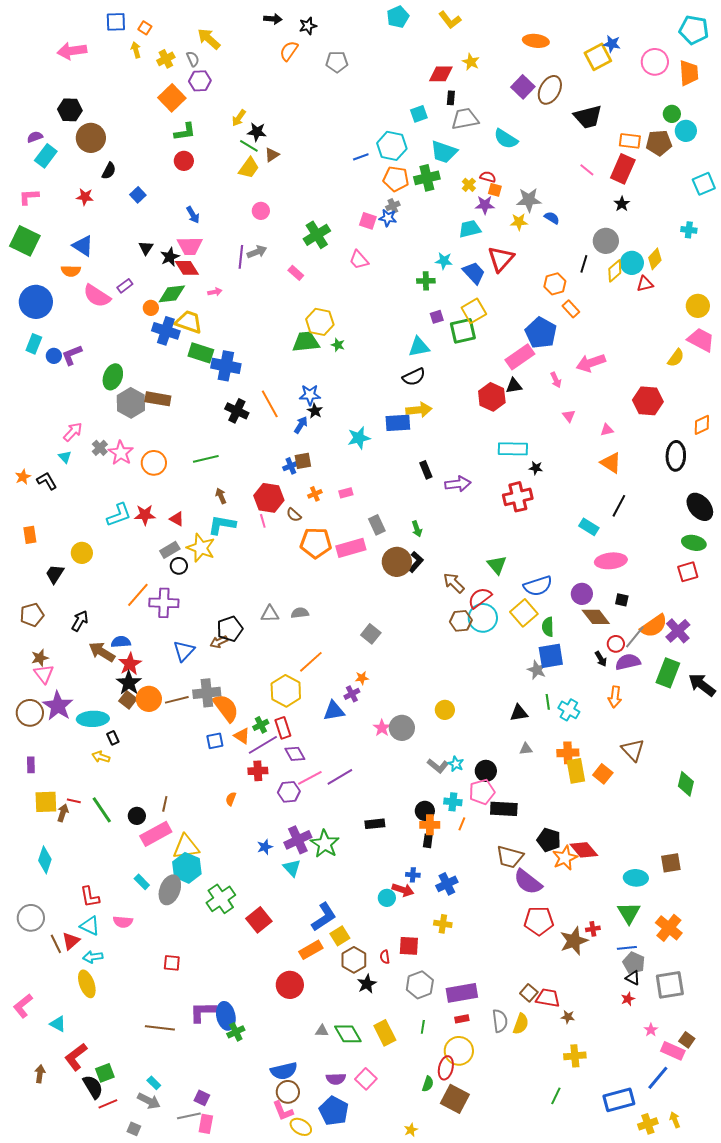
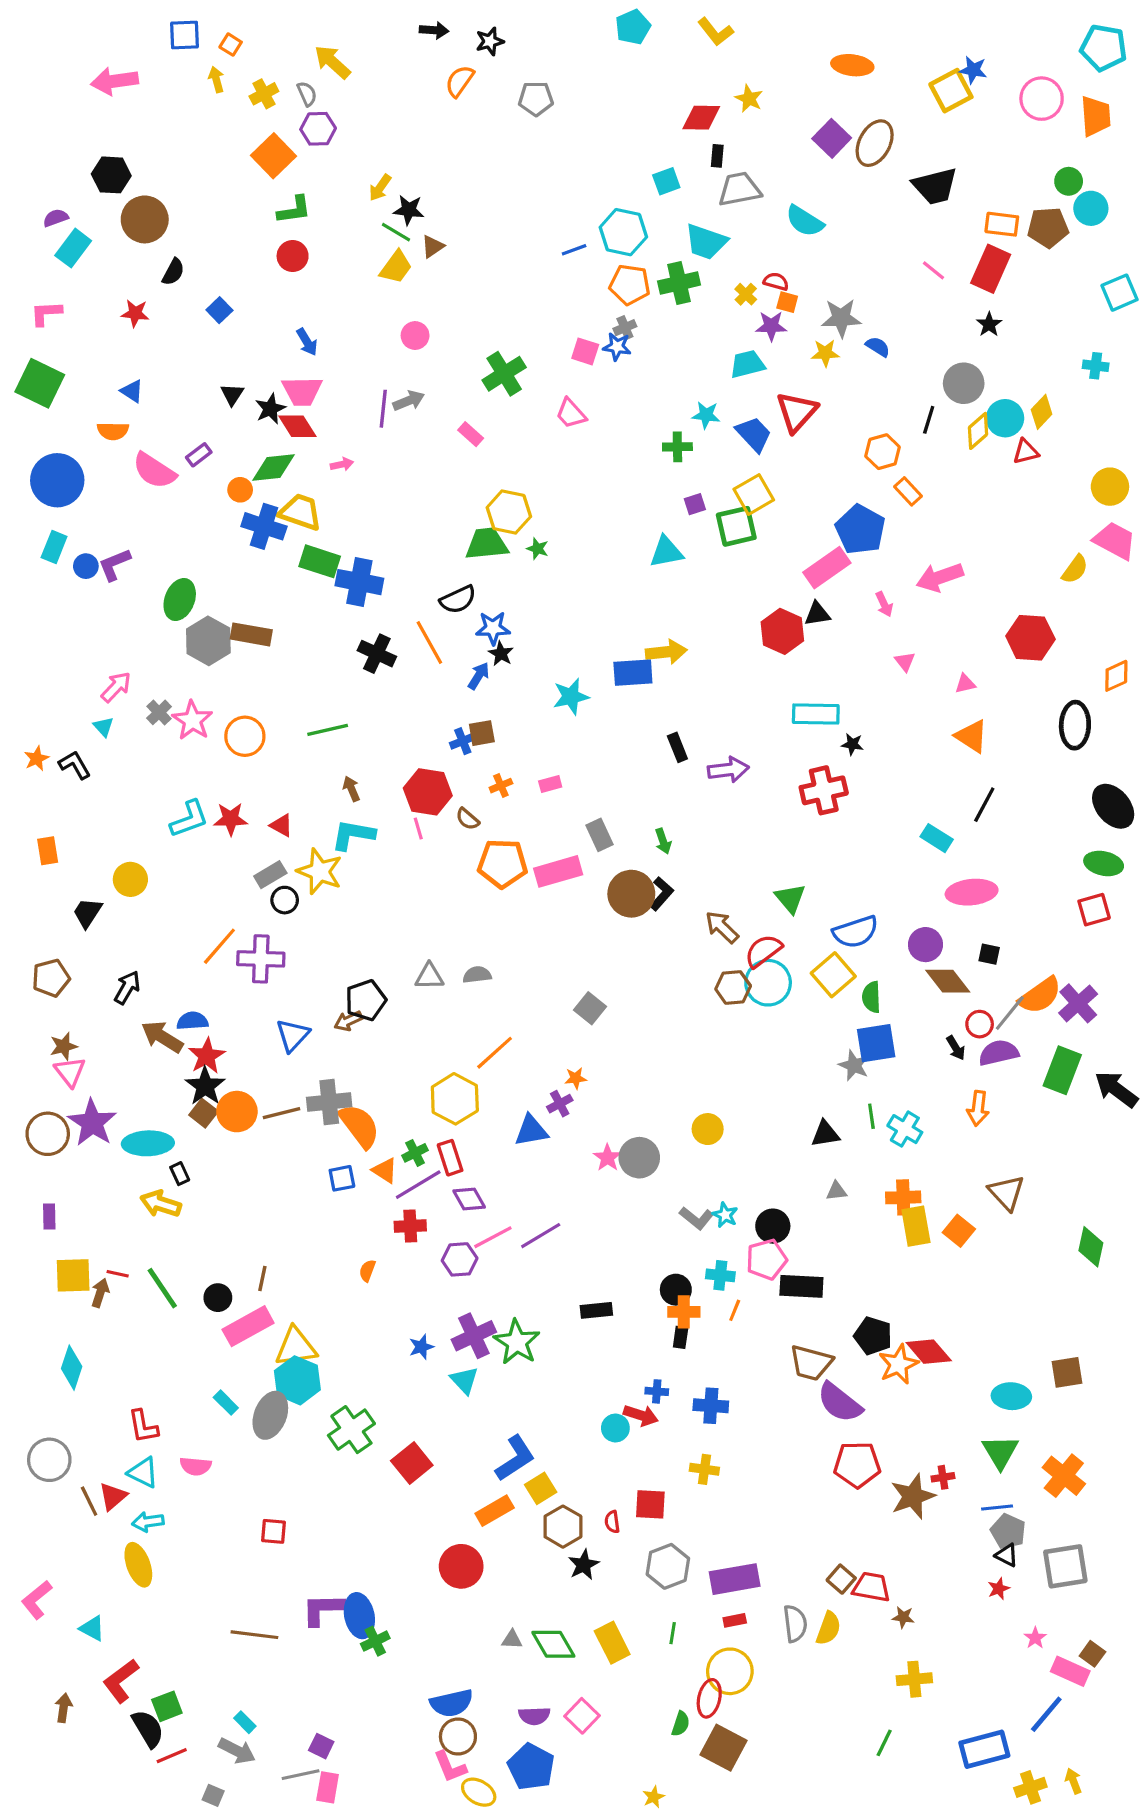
blue triangle: (83, 246) -> (132, 391), size x0.7
black semicircle: (414, 377) -> (458, 599), moved
yellow arrow: (101, 757) -> (161, 1204), size x1.4
blue cross: (447, 884) -> (711, 1406), turned 30

